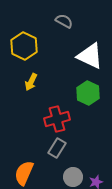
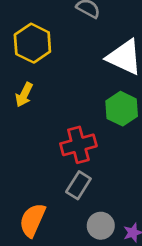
yellow arrow: (31, 82) -> (24, 95), moved

